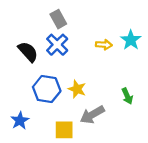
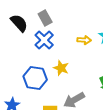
black semicircle: (28, 52) -> (19, 23), moved
yellow star: (77, 89) -> (61, 68), moved

